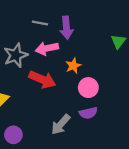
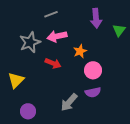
gray line: (40, 23) -> (51, 14), turned -32
purple arrow: (66, 28) -> (96, 18), moved
red arrow: (42, 80) -> (53, 63), size x0.7

